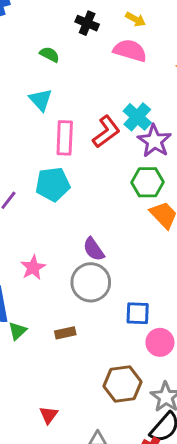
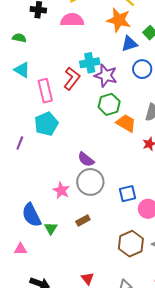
cyan cross: (137, 117) -> (90, 63), turned -36
pink star: (33, 268) -> (61, 190), moved

